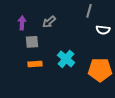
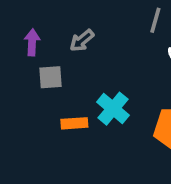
orange rectangle: (35, 64) -> (74, 123), moved

